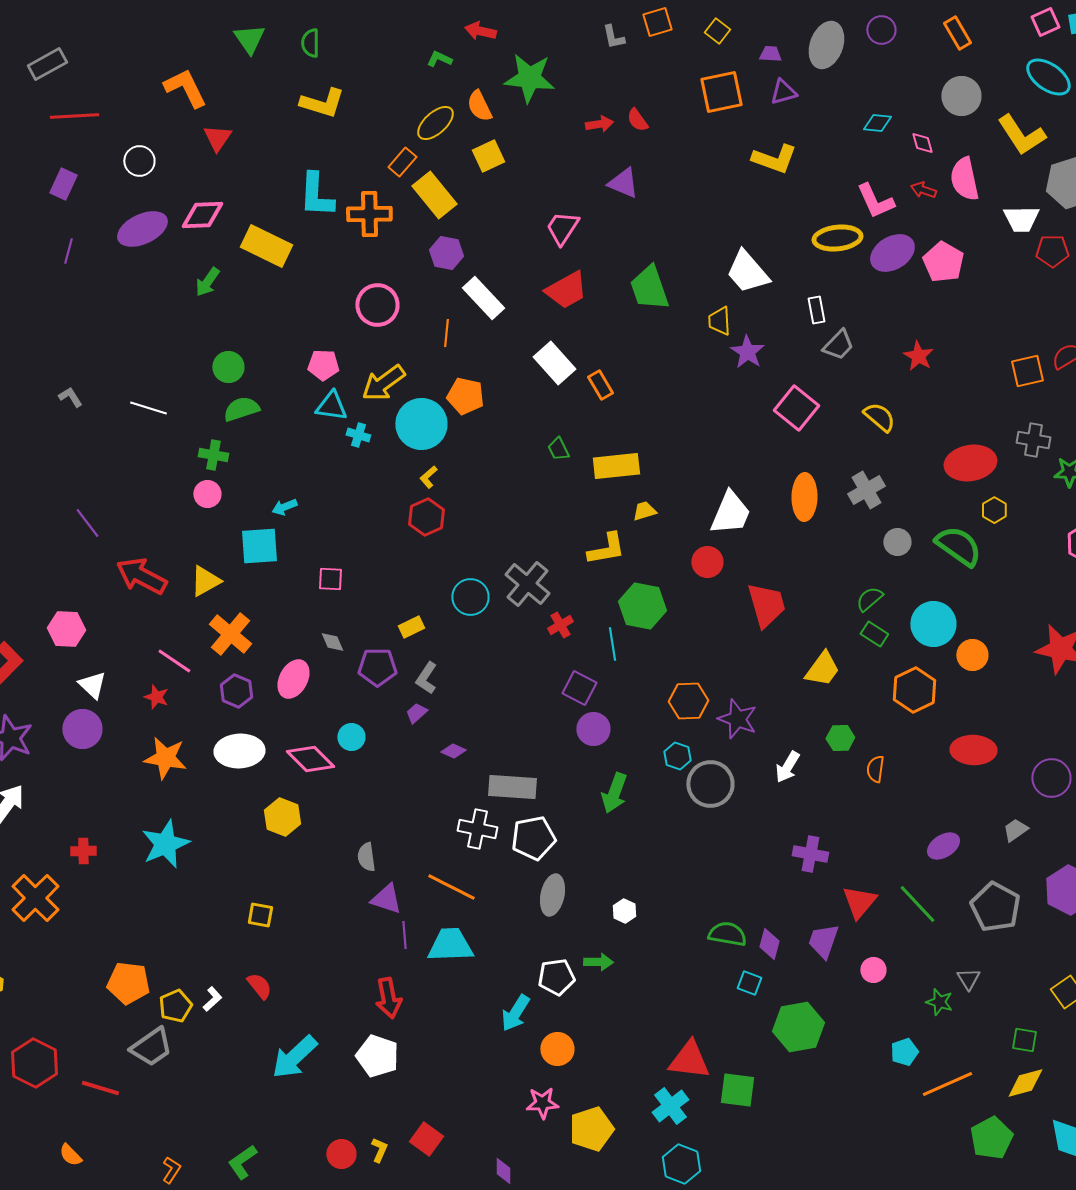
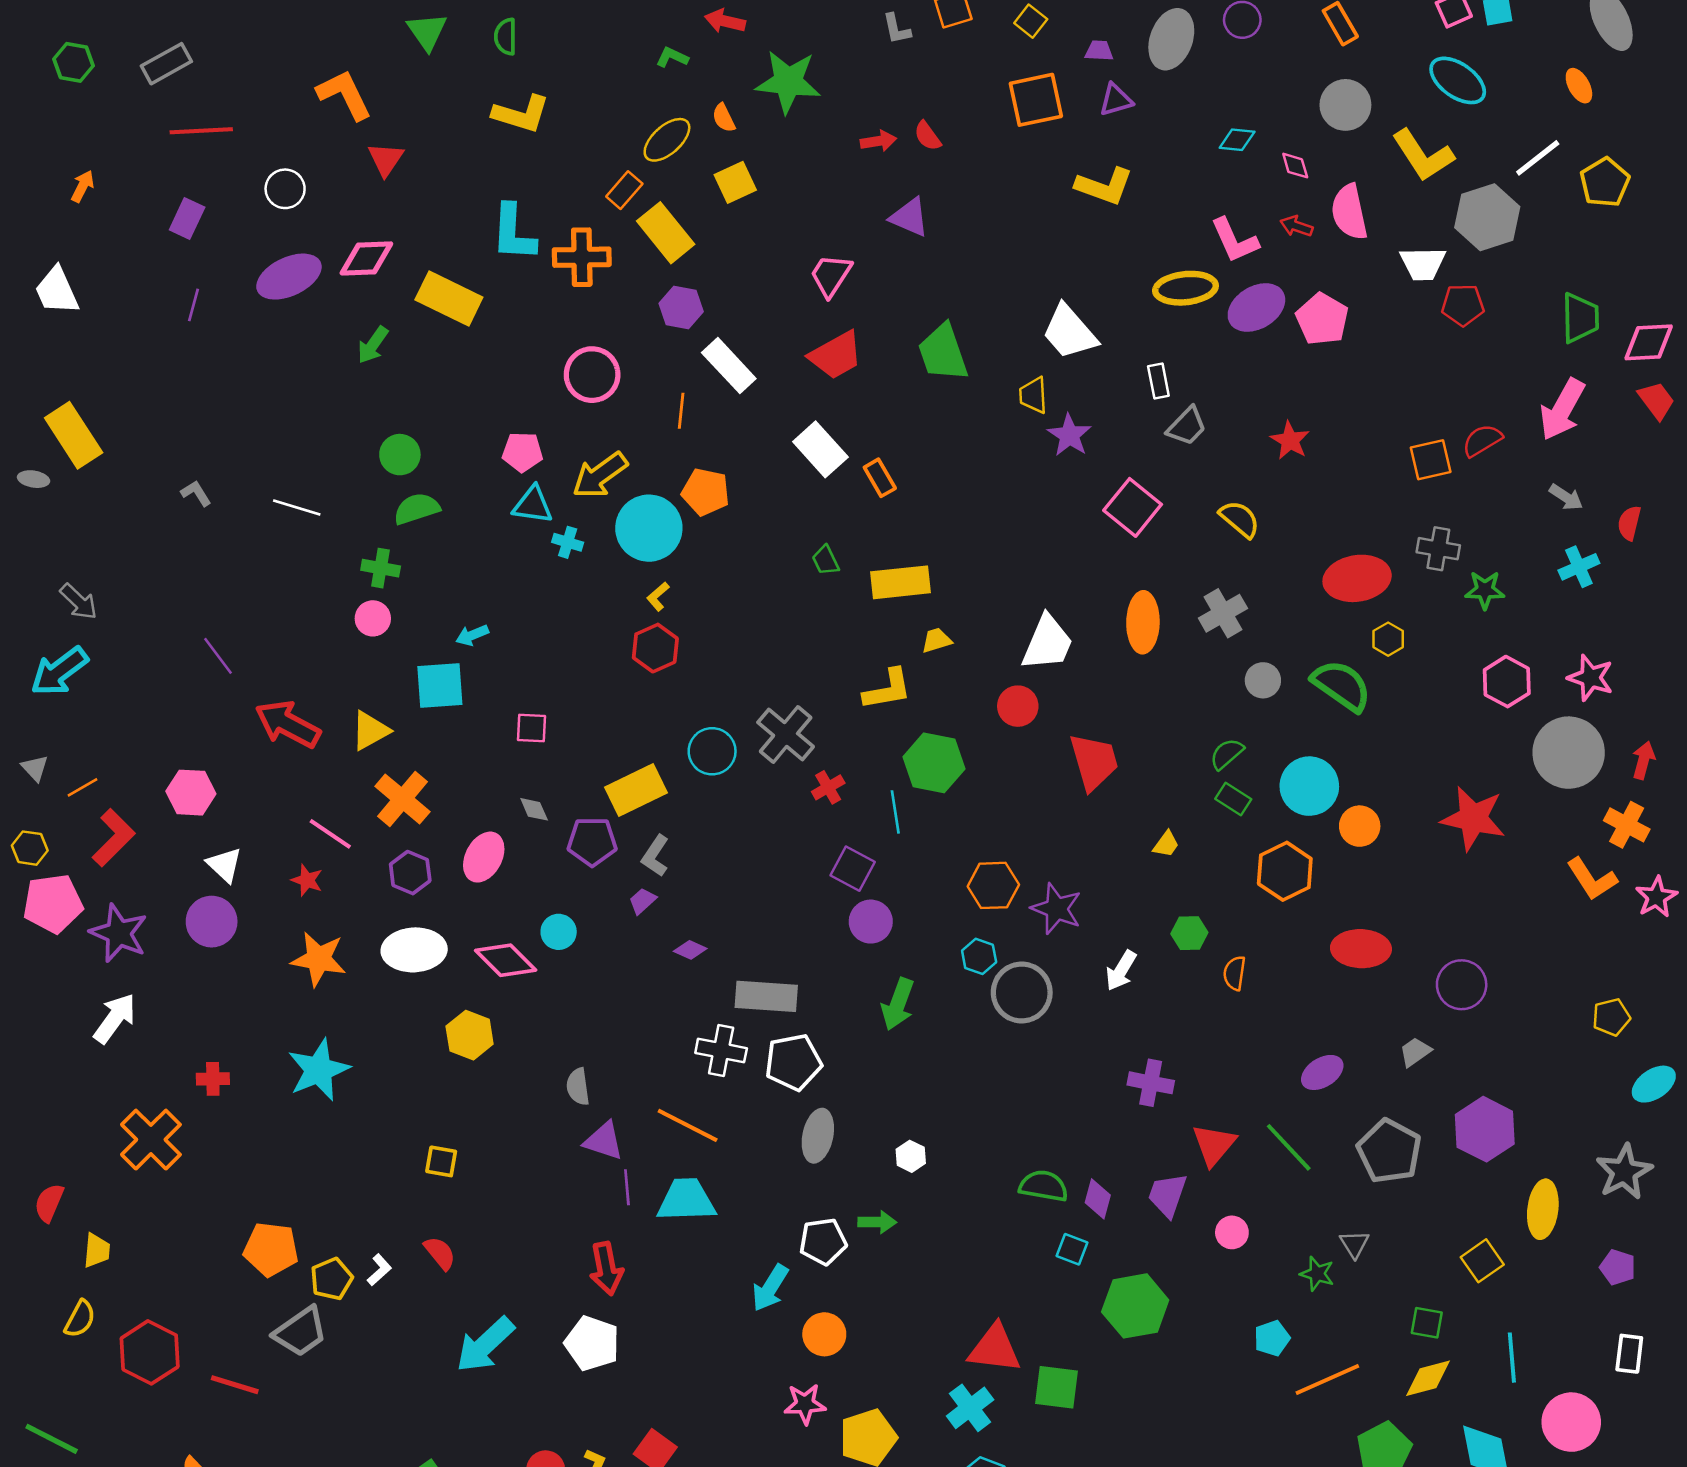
orange semicircle: (479, 106) -> (724, 118), size x0.7
yellow rectangle: (411, 627) -> (636, 790), size x1.8
yellow trapezoid: (822, 669) -> (1166, 844), size x0.6

